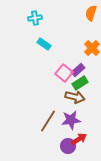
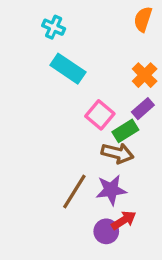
cyan cross: (35, 18) -> (54, 27), turned 32
cyan rectangle: (44, 44) -> (68, 69), size x1.5
purple rectangle: (78, 70) -> (143, 109), moved

